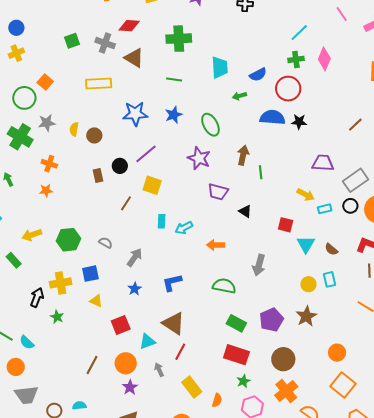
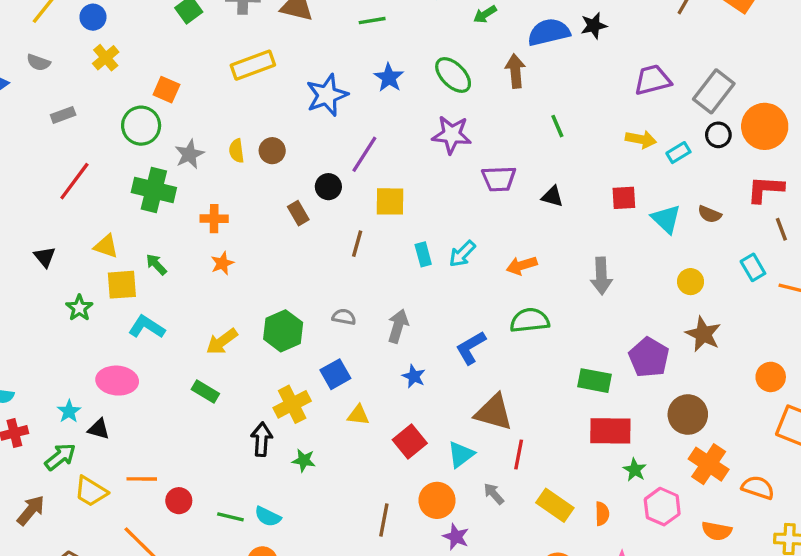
brown arrow: (243, 155) -> (515, 71), moved
cyan rectangle: (329, 279) -> (753, 267), moved
green semicircle: (224, 286) -> (530, 320), moved

